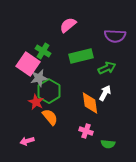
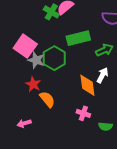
green cross: (43, 51) -> (51, 12), moved
gray star: (39, 78) -> (36, 60), turned 30
green hexagon: (49, 91) -> (54, 58), moved

